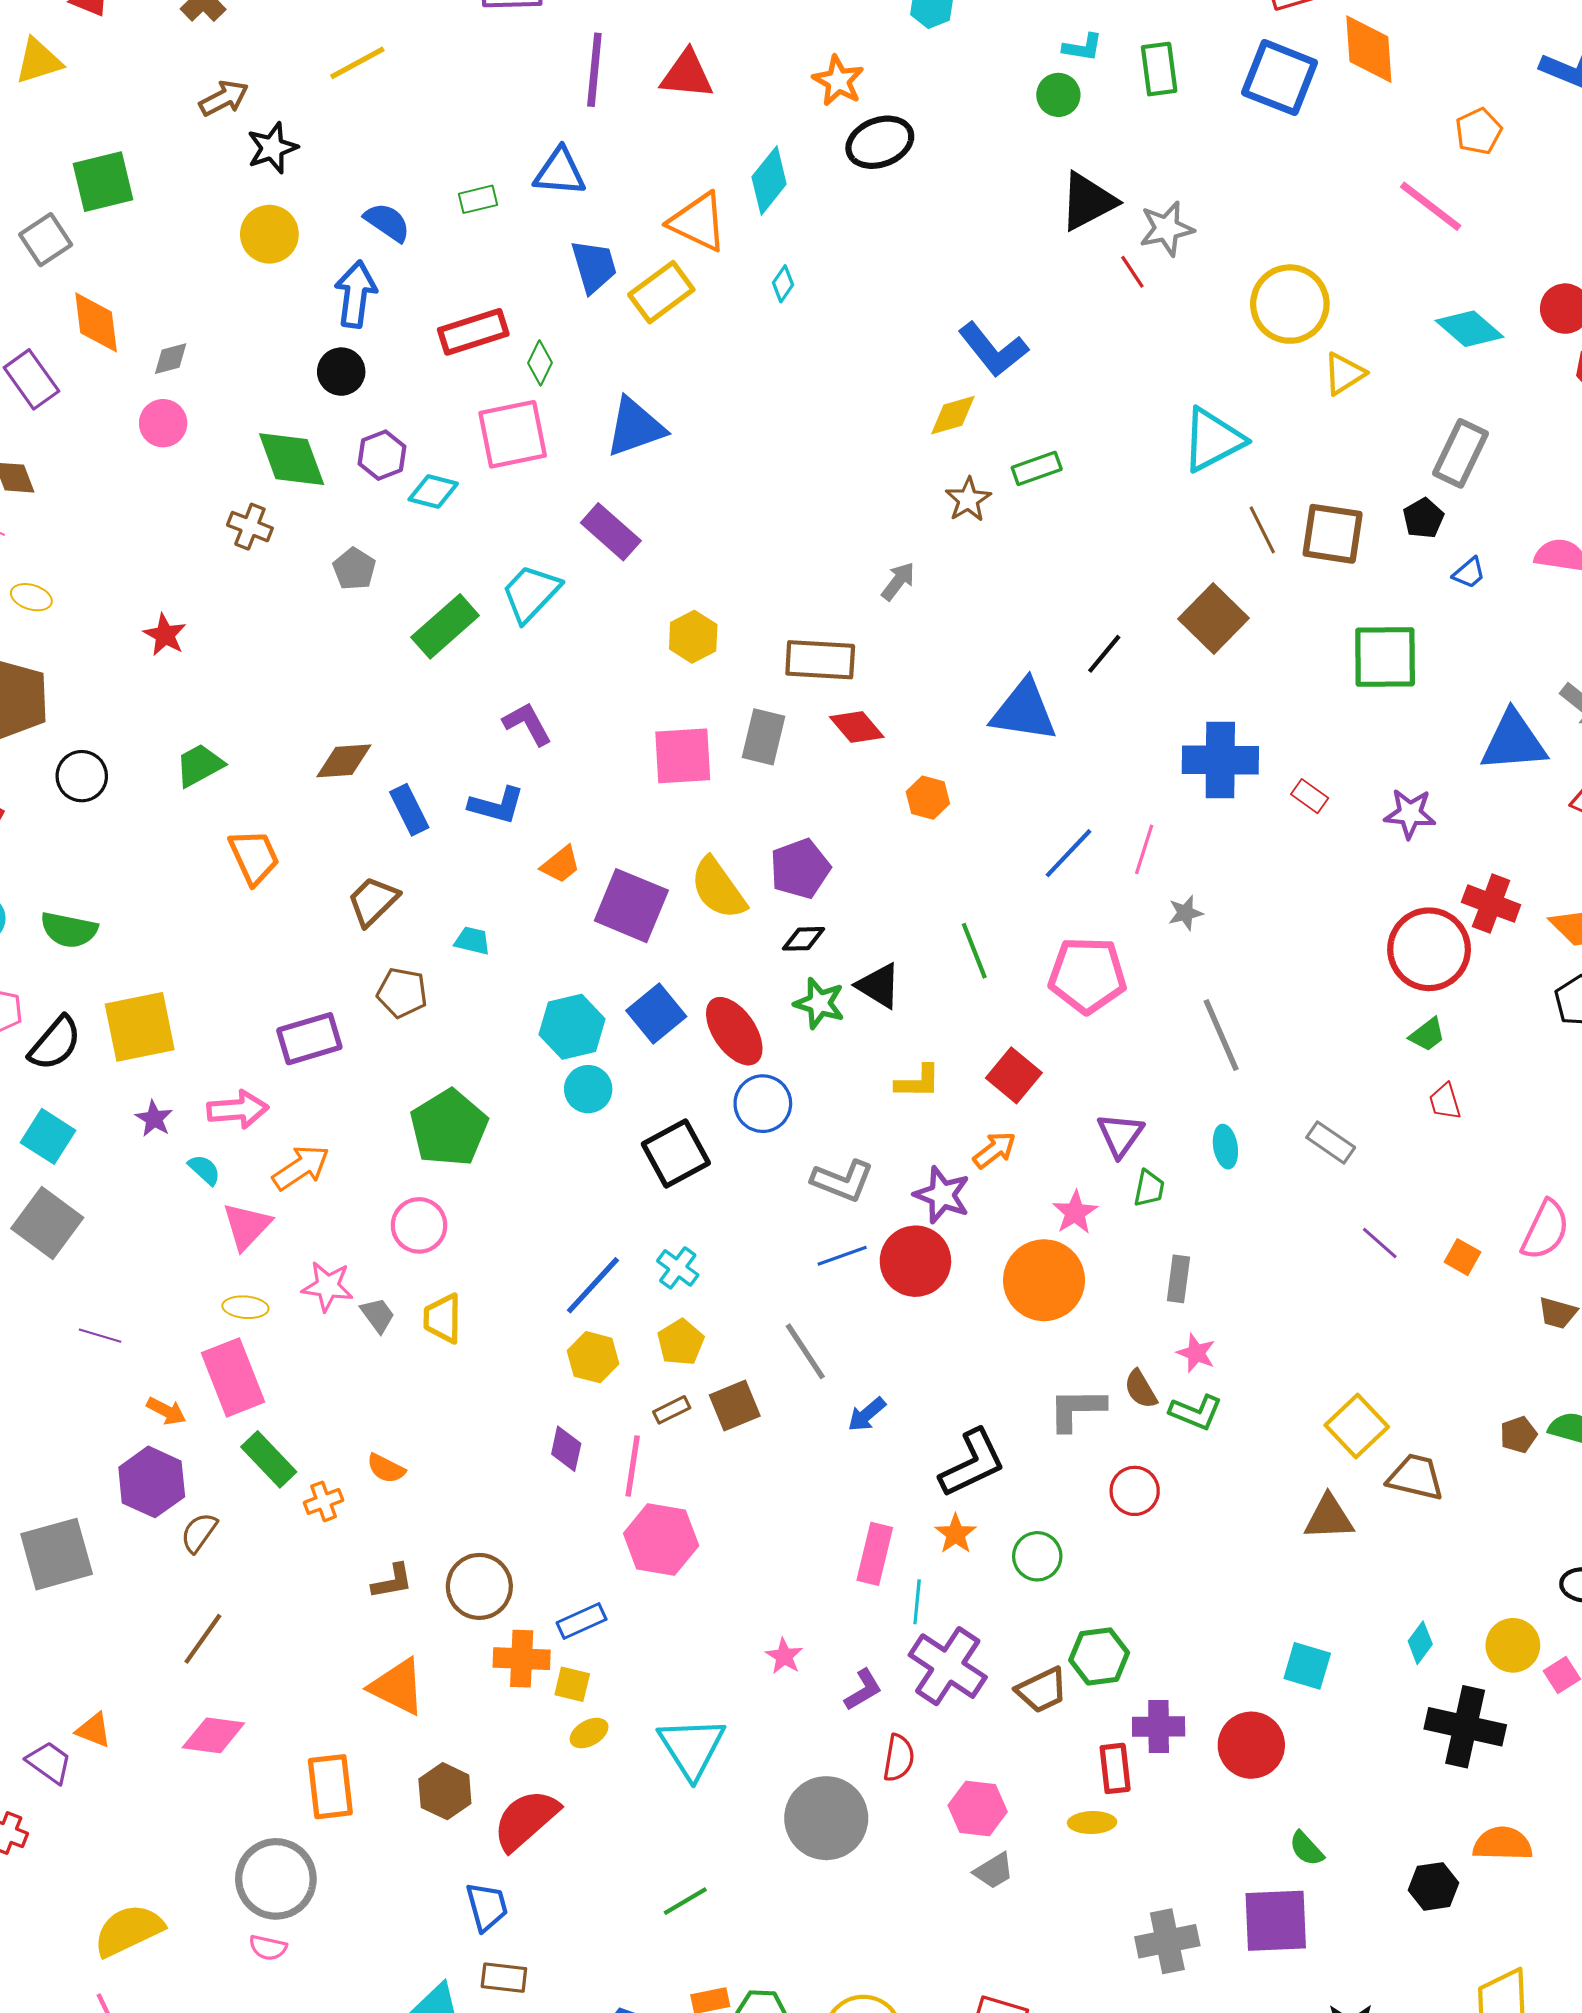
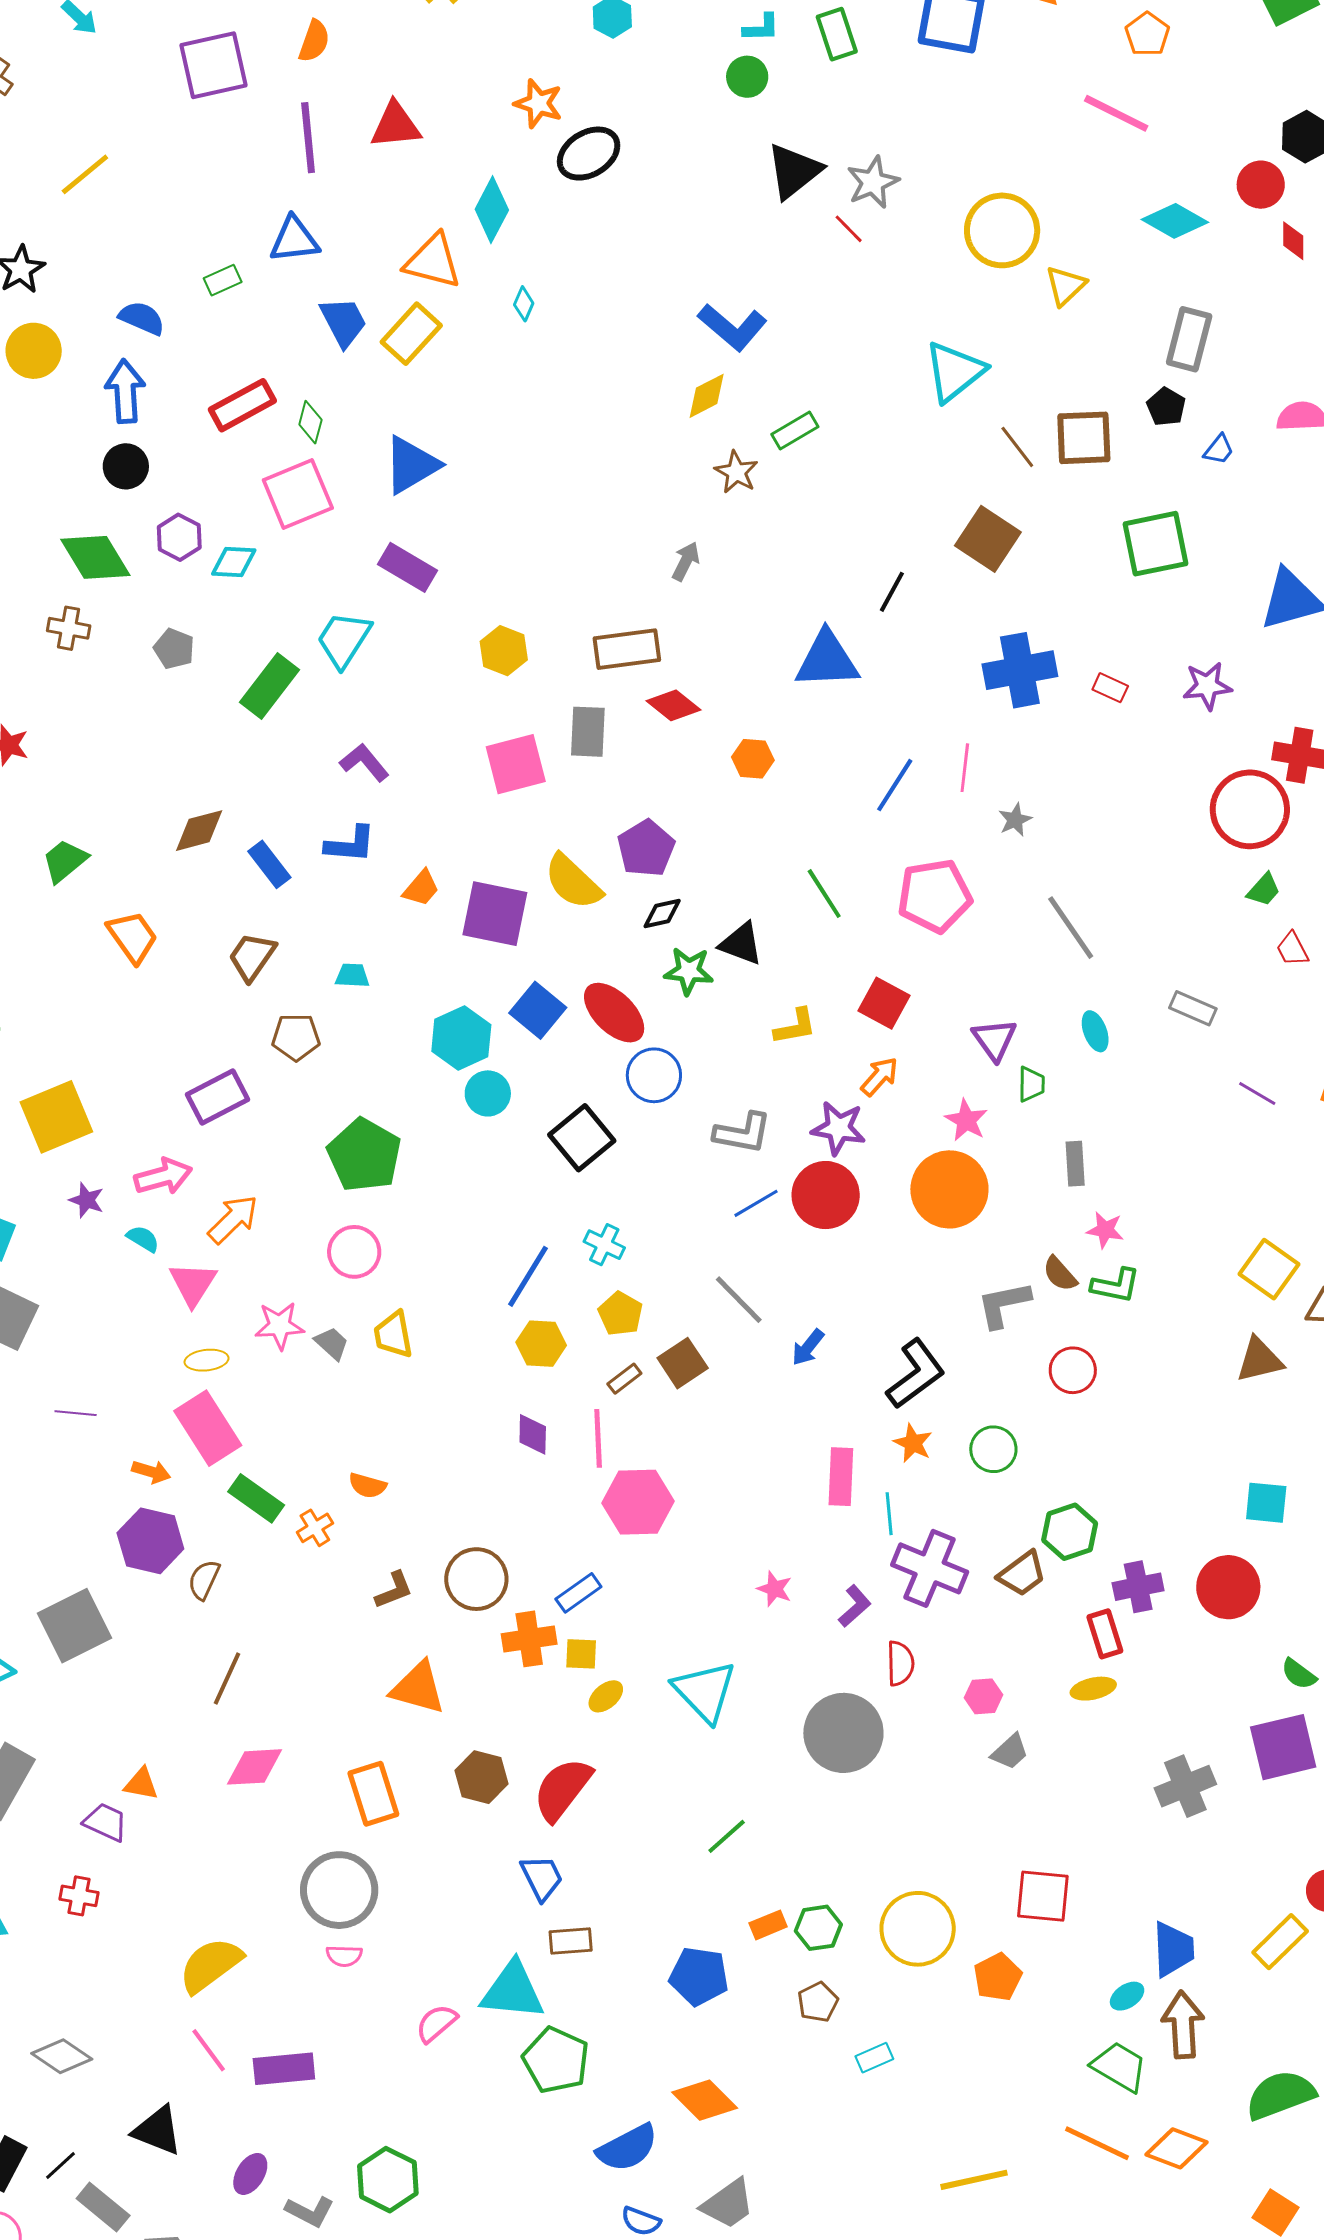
pink hexagon: (978, 1808) -> (984, 1696), size x0.7

